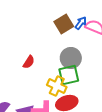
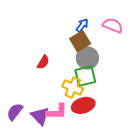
blue arrow: (81, 23) -> (82, 25), moved
brown square: (64, 24) -> (80, 41), moved

